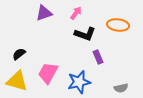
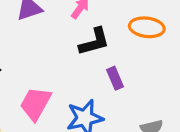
black L-shape: (85, 34) -> (94, 42), turned -35

